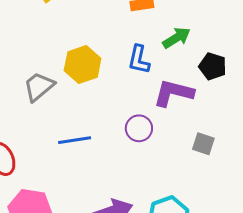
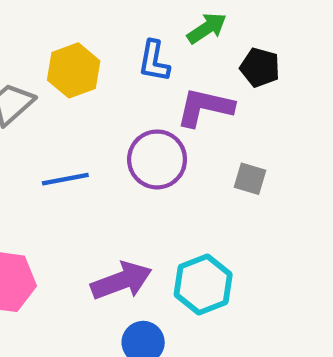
purple circle: (139, 128) -> (157, 159), size x1.5

